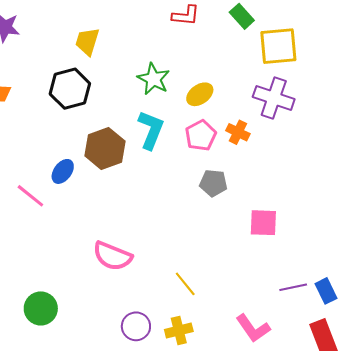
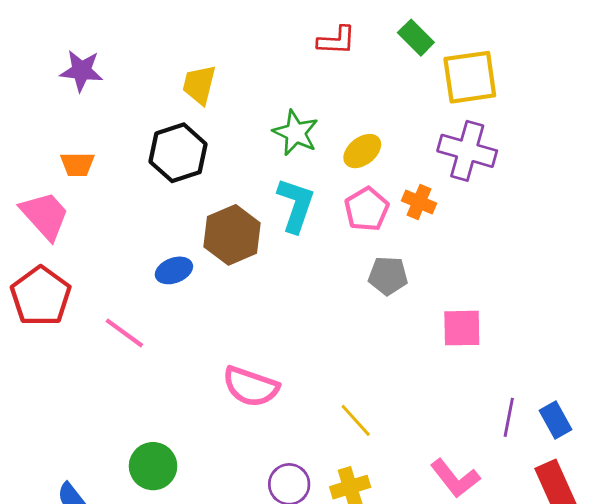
blue ellipse: (63, 171) -> (174, 270), turned 35
pink line: (30, 196) -> (124, 333), moved
purple line: (293, 287) -> (509, 417), turned -64

